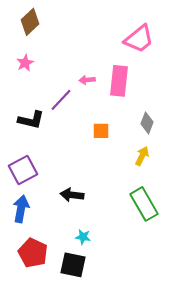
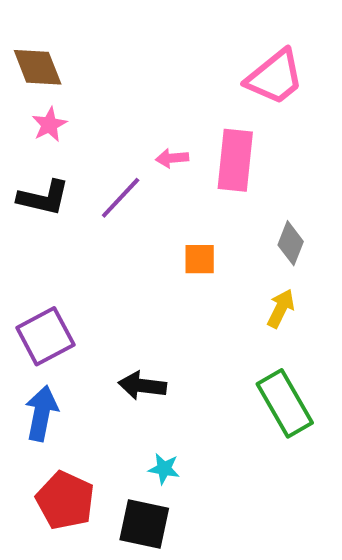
brown diamond: (30, 22) -> (38, 67), moved, turned -68
black L-shape: (31, 120) -> (43, 198), moved

